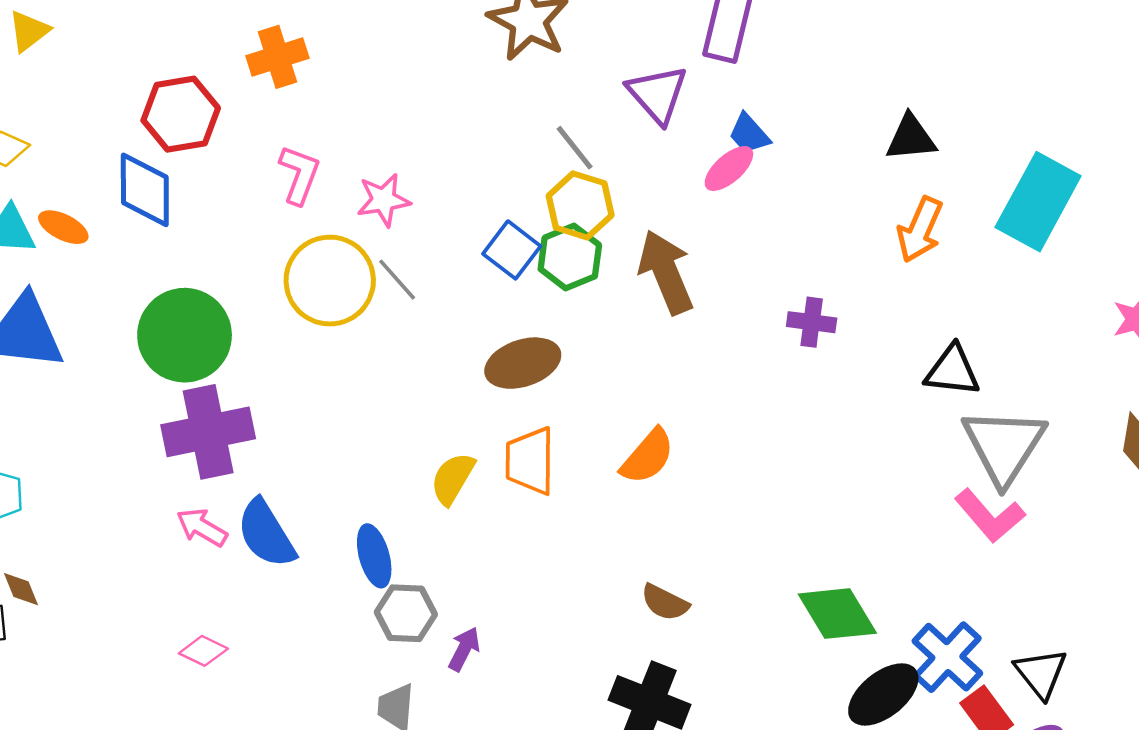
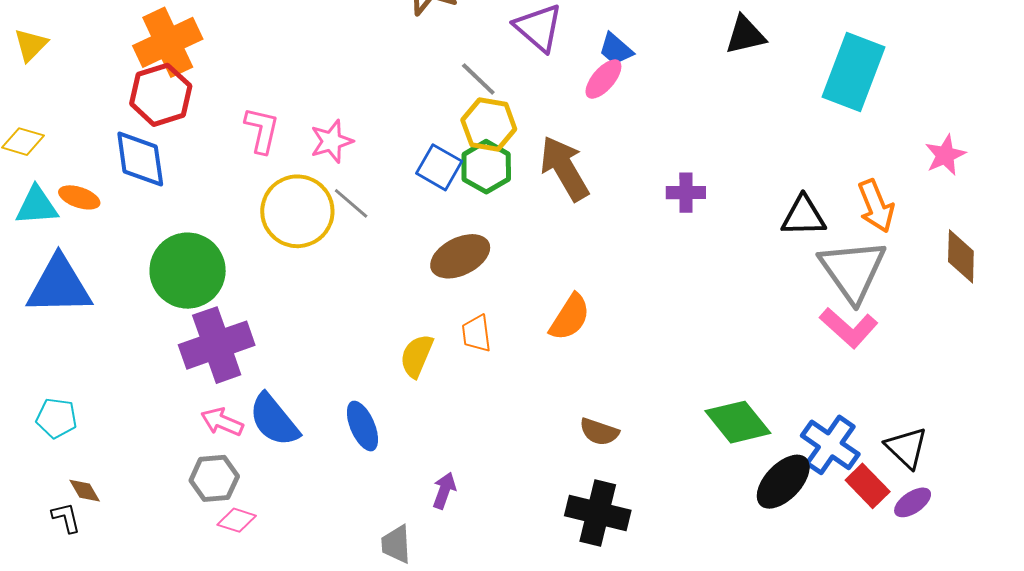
orange cross: (277, 57) -> (168, 42), moved, size x1.4
orange arrow: (920, 230) -> (876, 206), moved, turned -38
orange trapezoid: (530, 461) -> (476, 334), size x0.7
gray hexagon: (406, 613) -> (214, 478), moved

